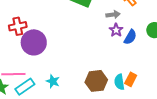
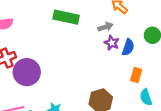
orange rectangle: (131, 79) -> (136, 75), moved
cyan semicircle: (119, 82) -> (146, 97), moved

